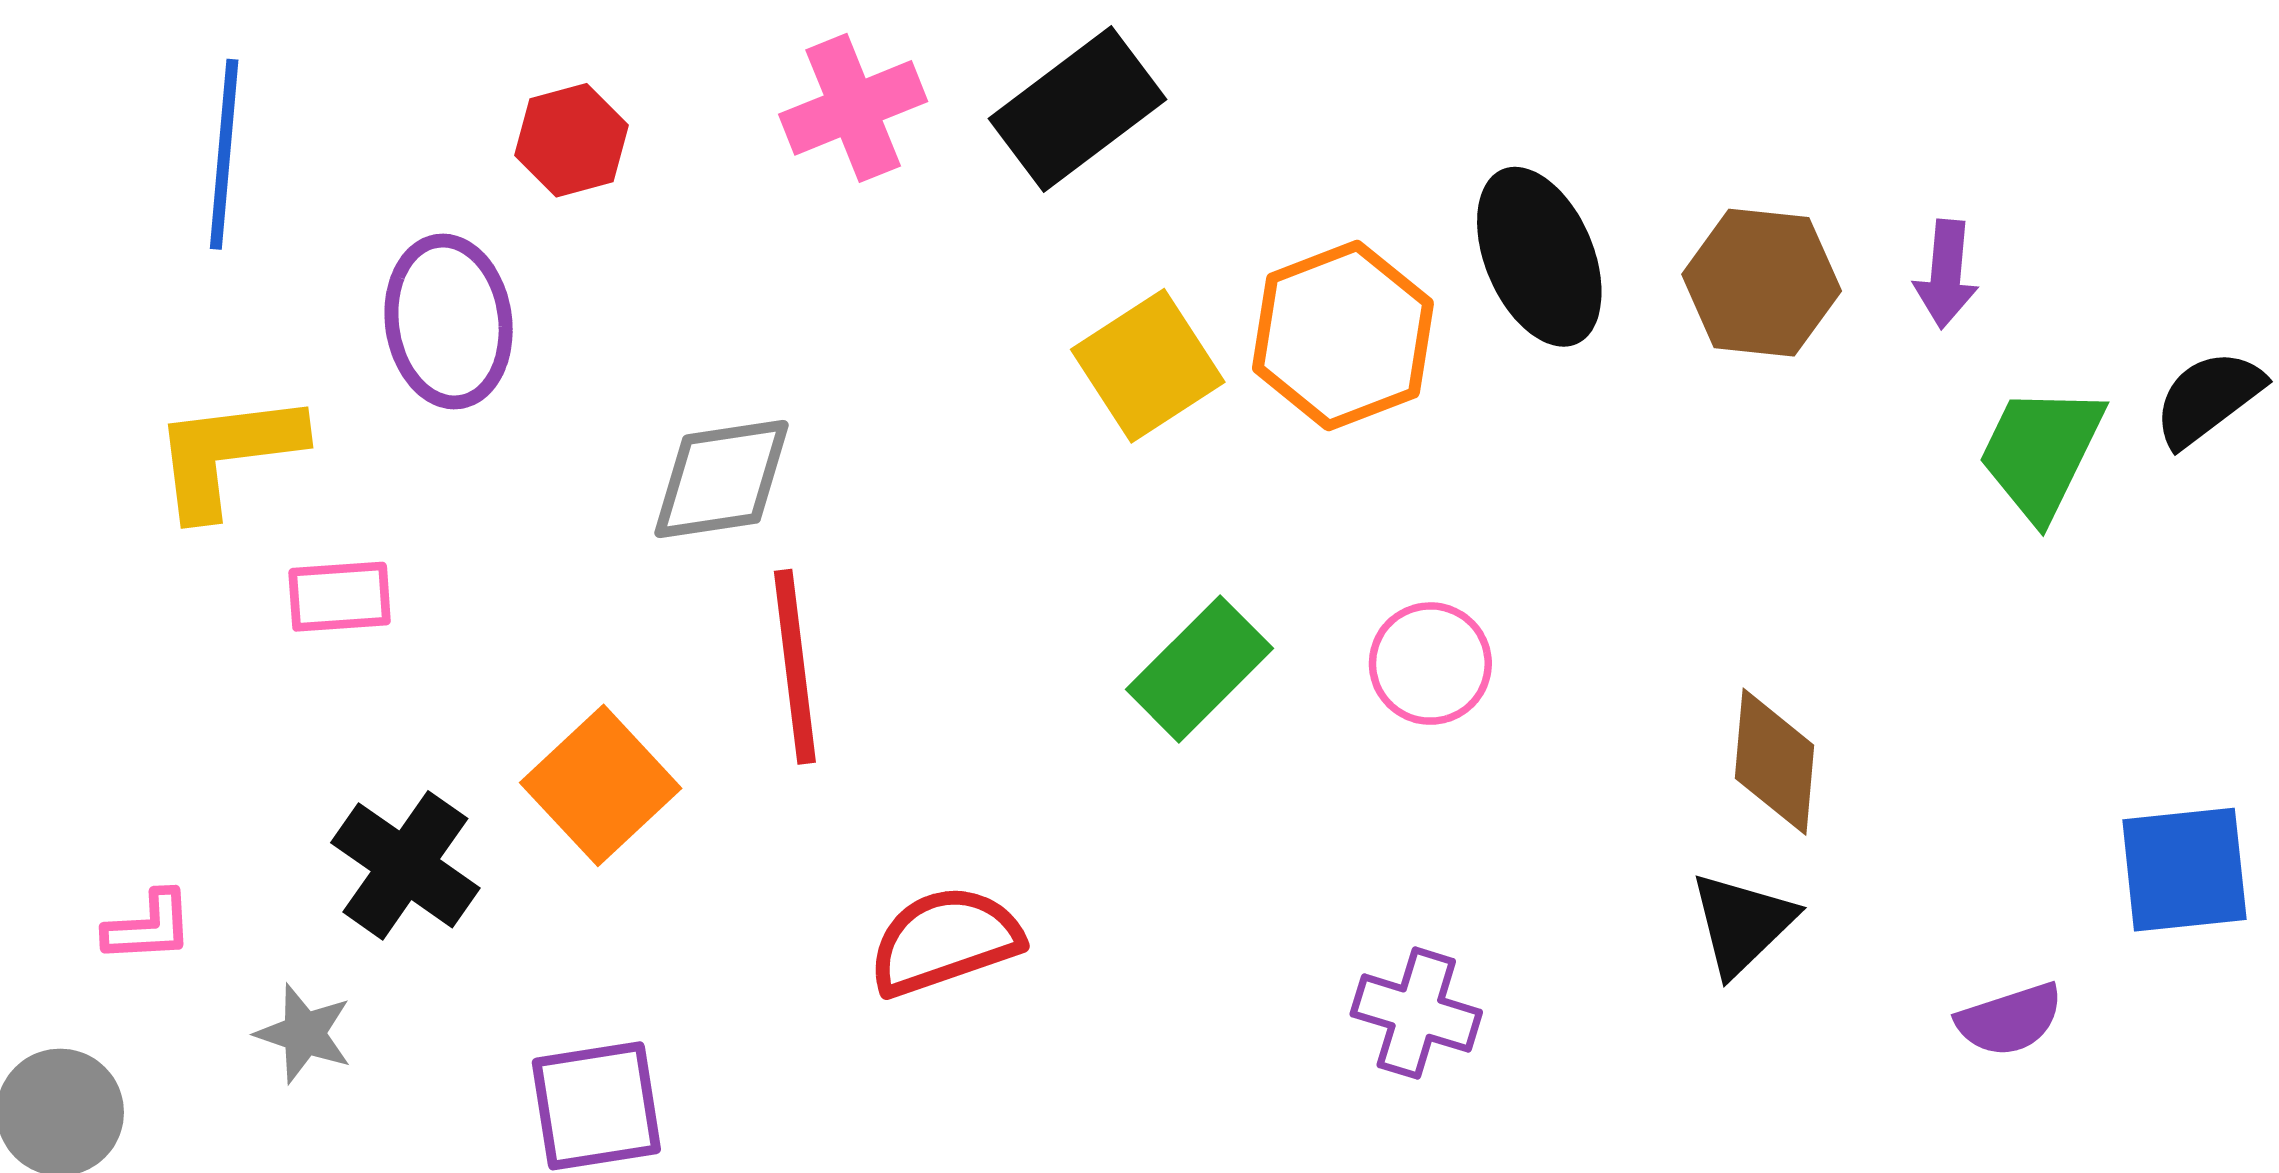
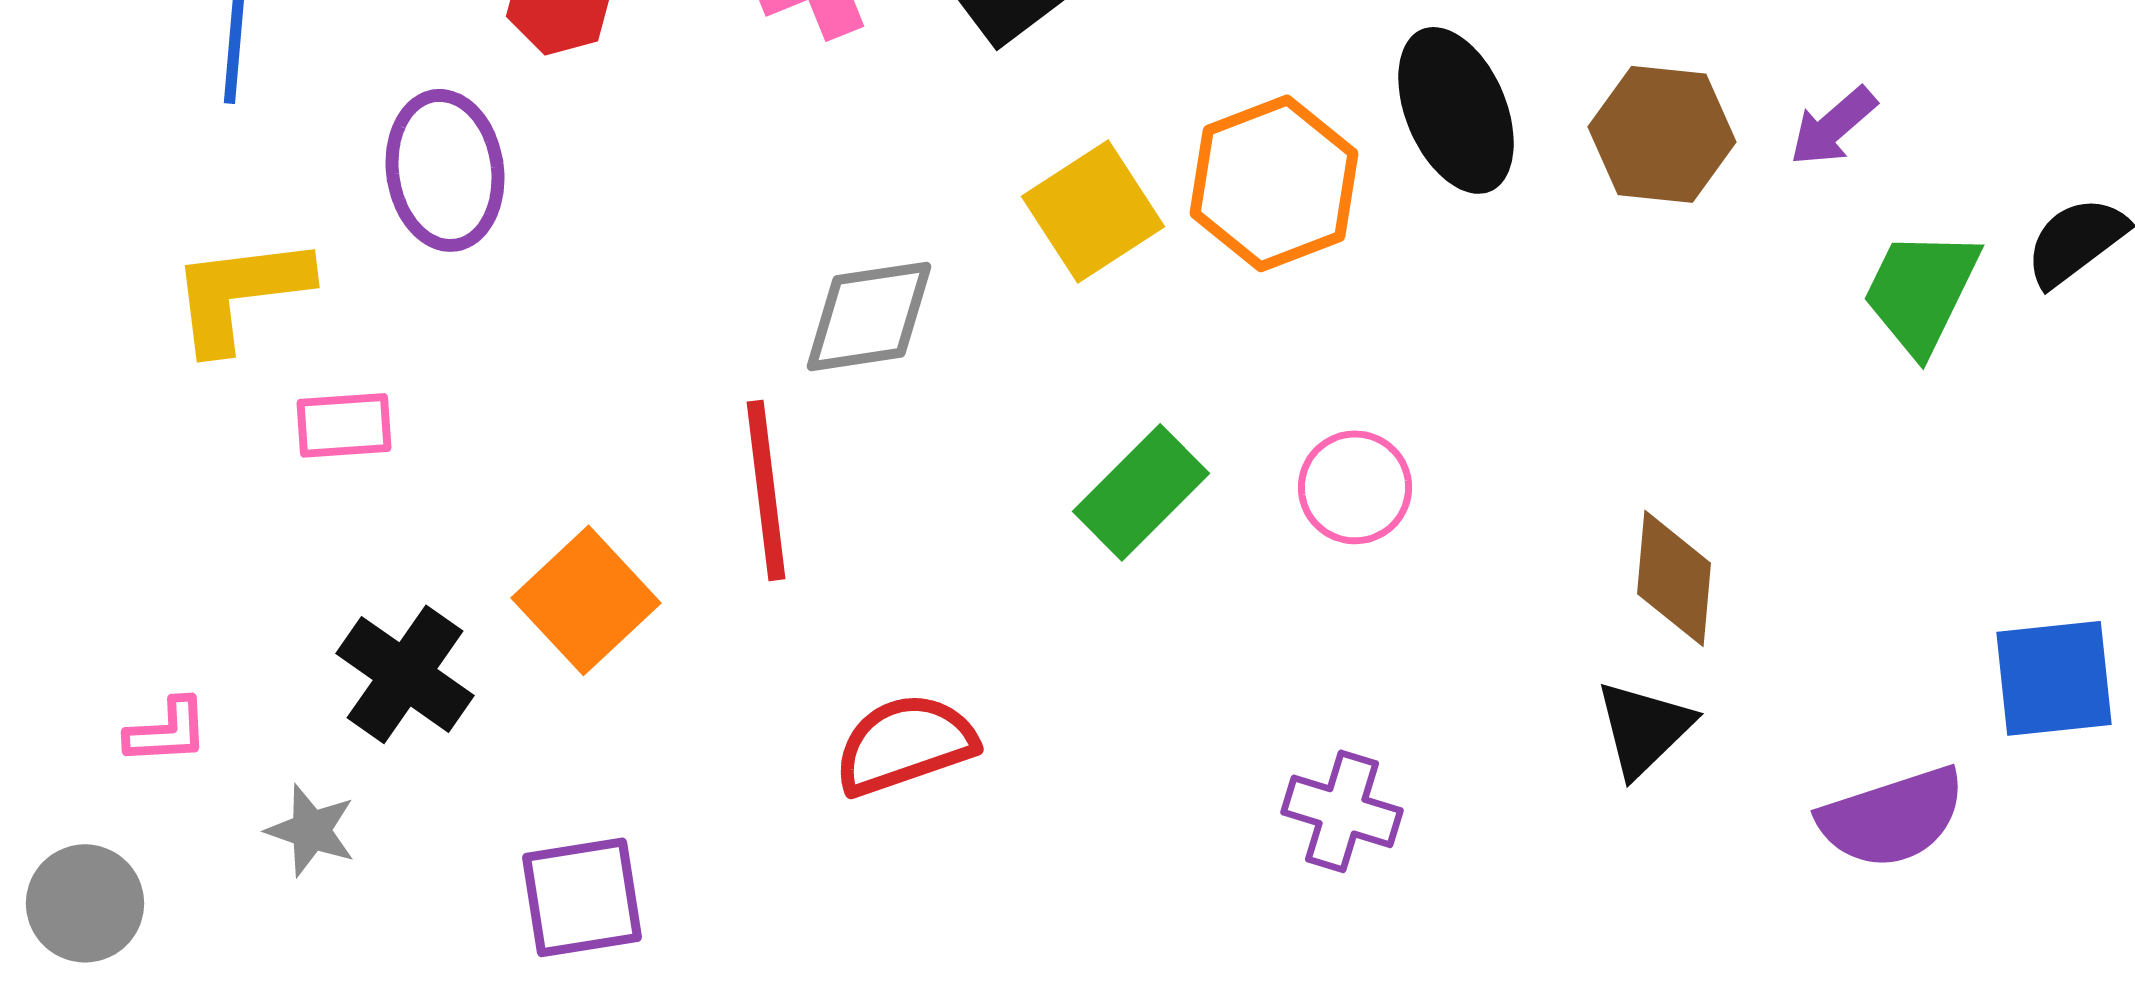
purple arrow: (1946, 274) -> (1833, 126), turned 44
gray diamond: (722, 479) -> (869, 316), moved
purple semicircle: (2010, 1020) -> (1892, 817), size x1.5

